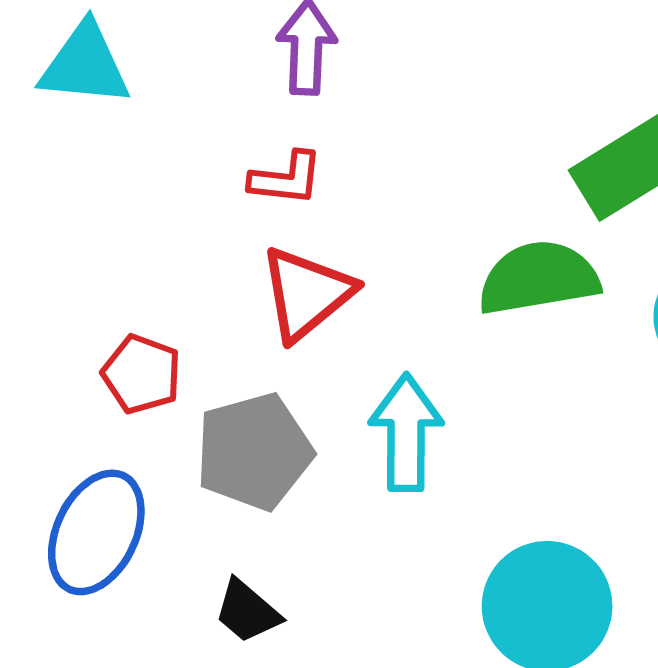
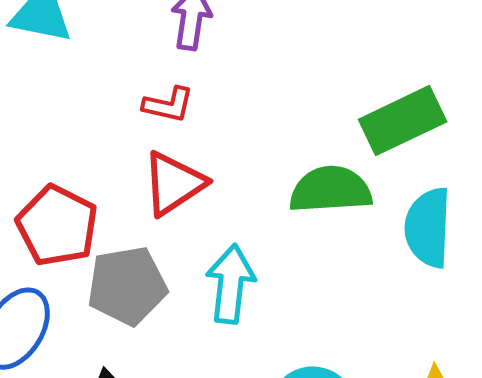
red pentagon: (142, 374) -> (57, 226), size x1.5

